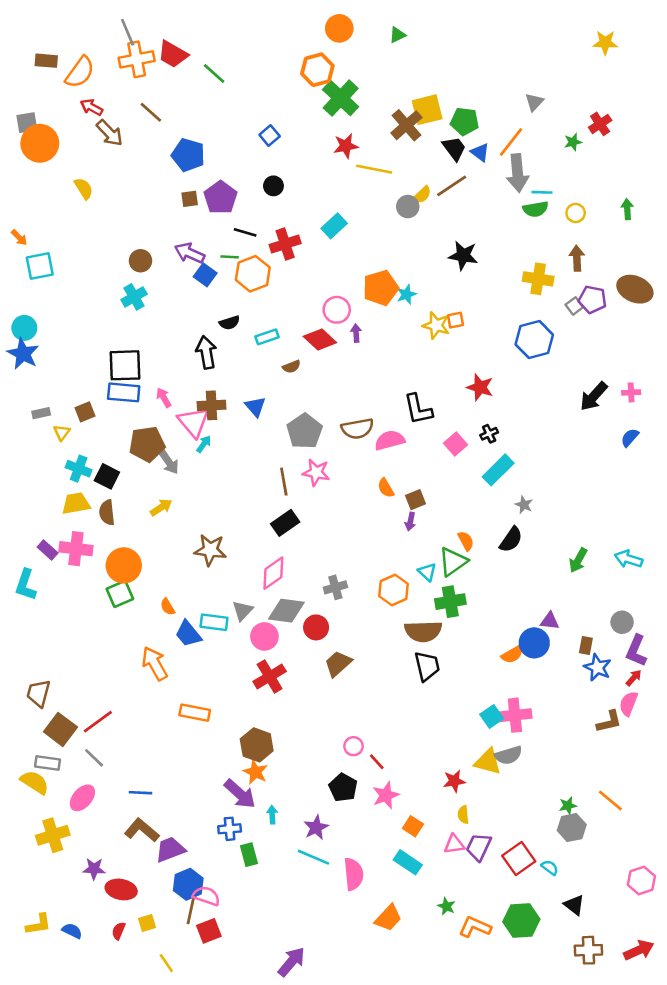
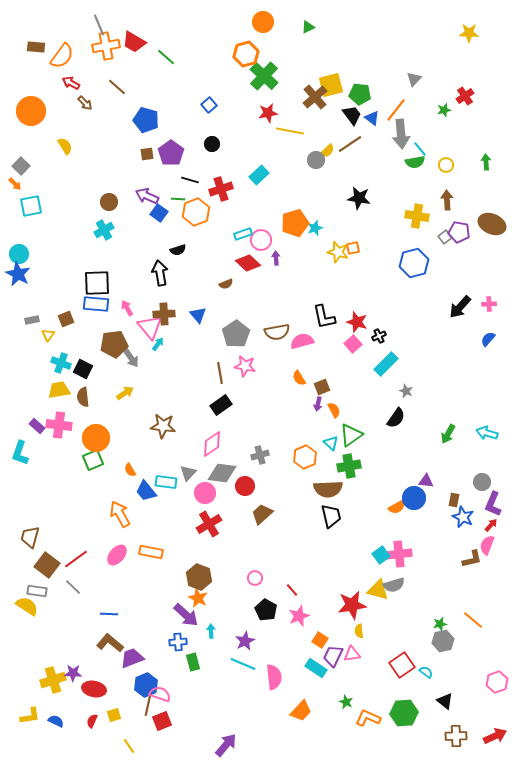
gray square: (27, 123) -> (21, 166), moved, turned -36
brown arrow: (110, 133) -> (85, 103), size x0.7
cyan line: (542, 192) -> (420, 149), turned 49
cyan rectangle: (267, 337) -> (243, 234), moved
red star: (480, 387) -> (357, 322), moved
orange semicircle: (466, 541) -> (334, 410), moved
pink circle: (354, 746) -> (255, 578), moved
red star: (454, 781) -> (352, 605), size x1.6
pink ellipse: (82, 798) -> (117, 555), moved
yellow cross: (53, 835) -> (53, 680), moved
purple trapezoid: (479, 847) -> (333, 656), moved

